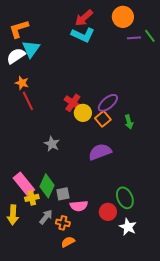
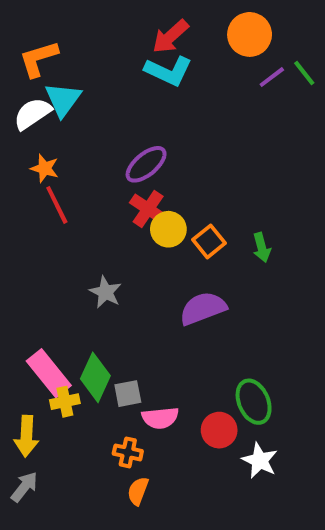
purple line: (134, 38) -> (272, 77), turned -32
purple ellipse: (108, 103) -> (146, 164), moved
gray arrow: (46, 217) -> (24, 487), moved
orange semicircle: (68, 242) -> (138, 491), turned -40

